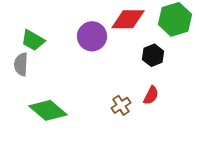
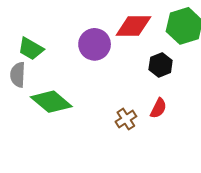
green diamond: (48, 110) -> (51, 102), moved

